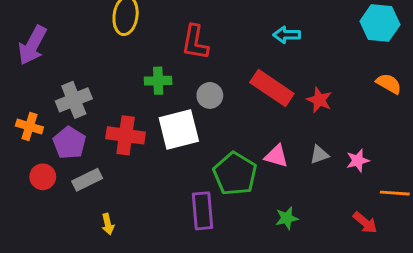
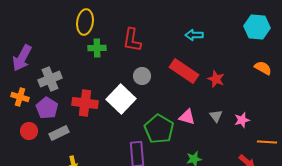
purple arrow: (32, 45) -> (22, 58), moved
green cross: (158, 81) -> (97, 48), moved
white square: (179, 129) -> (121, 99), turned -32
gray triangle: (319, 155) -> (216, 116), turned -48

